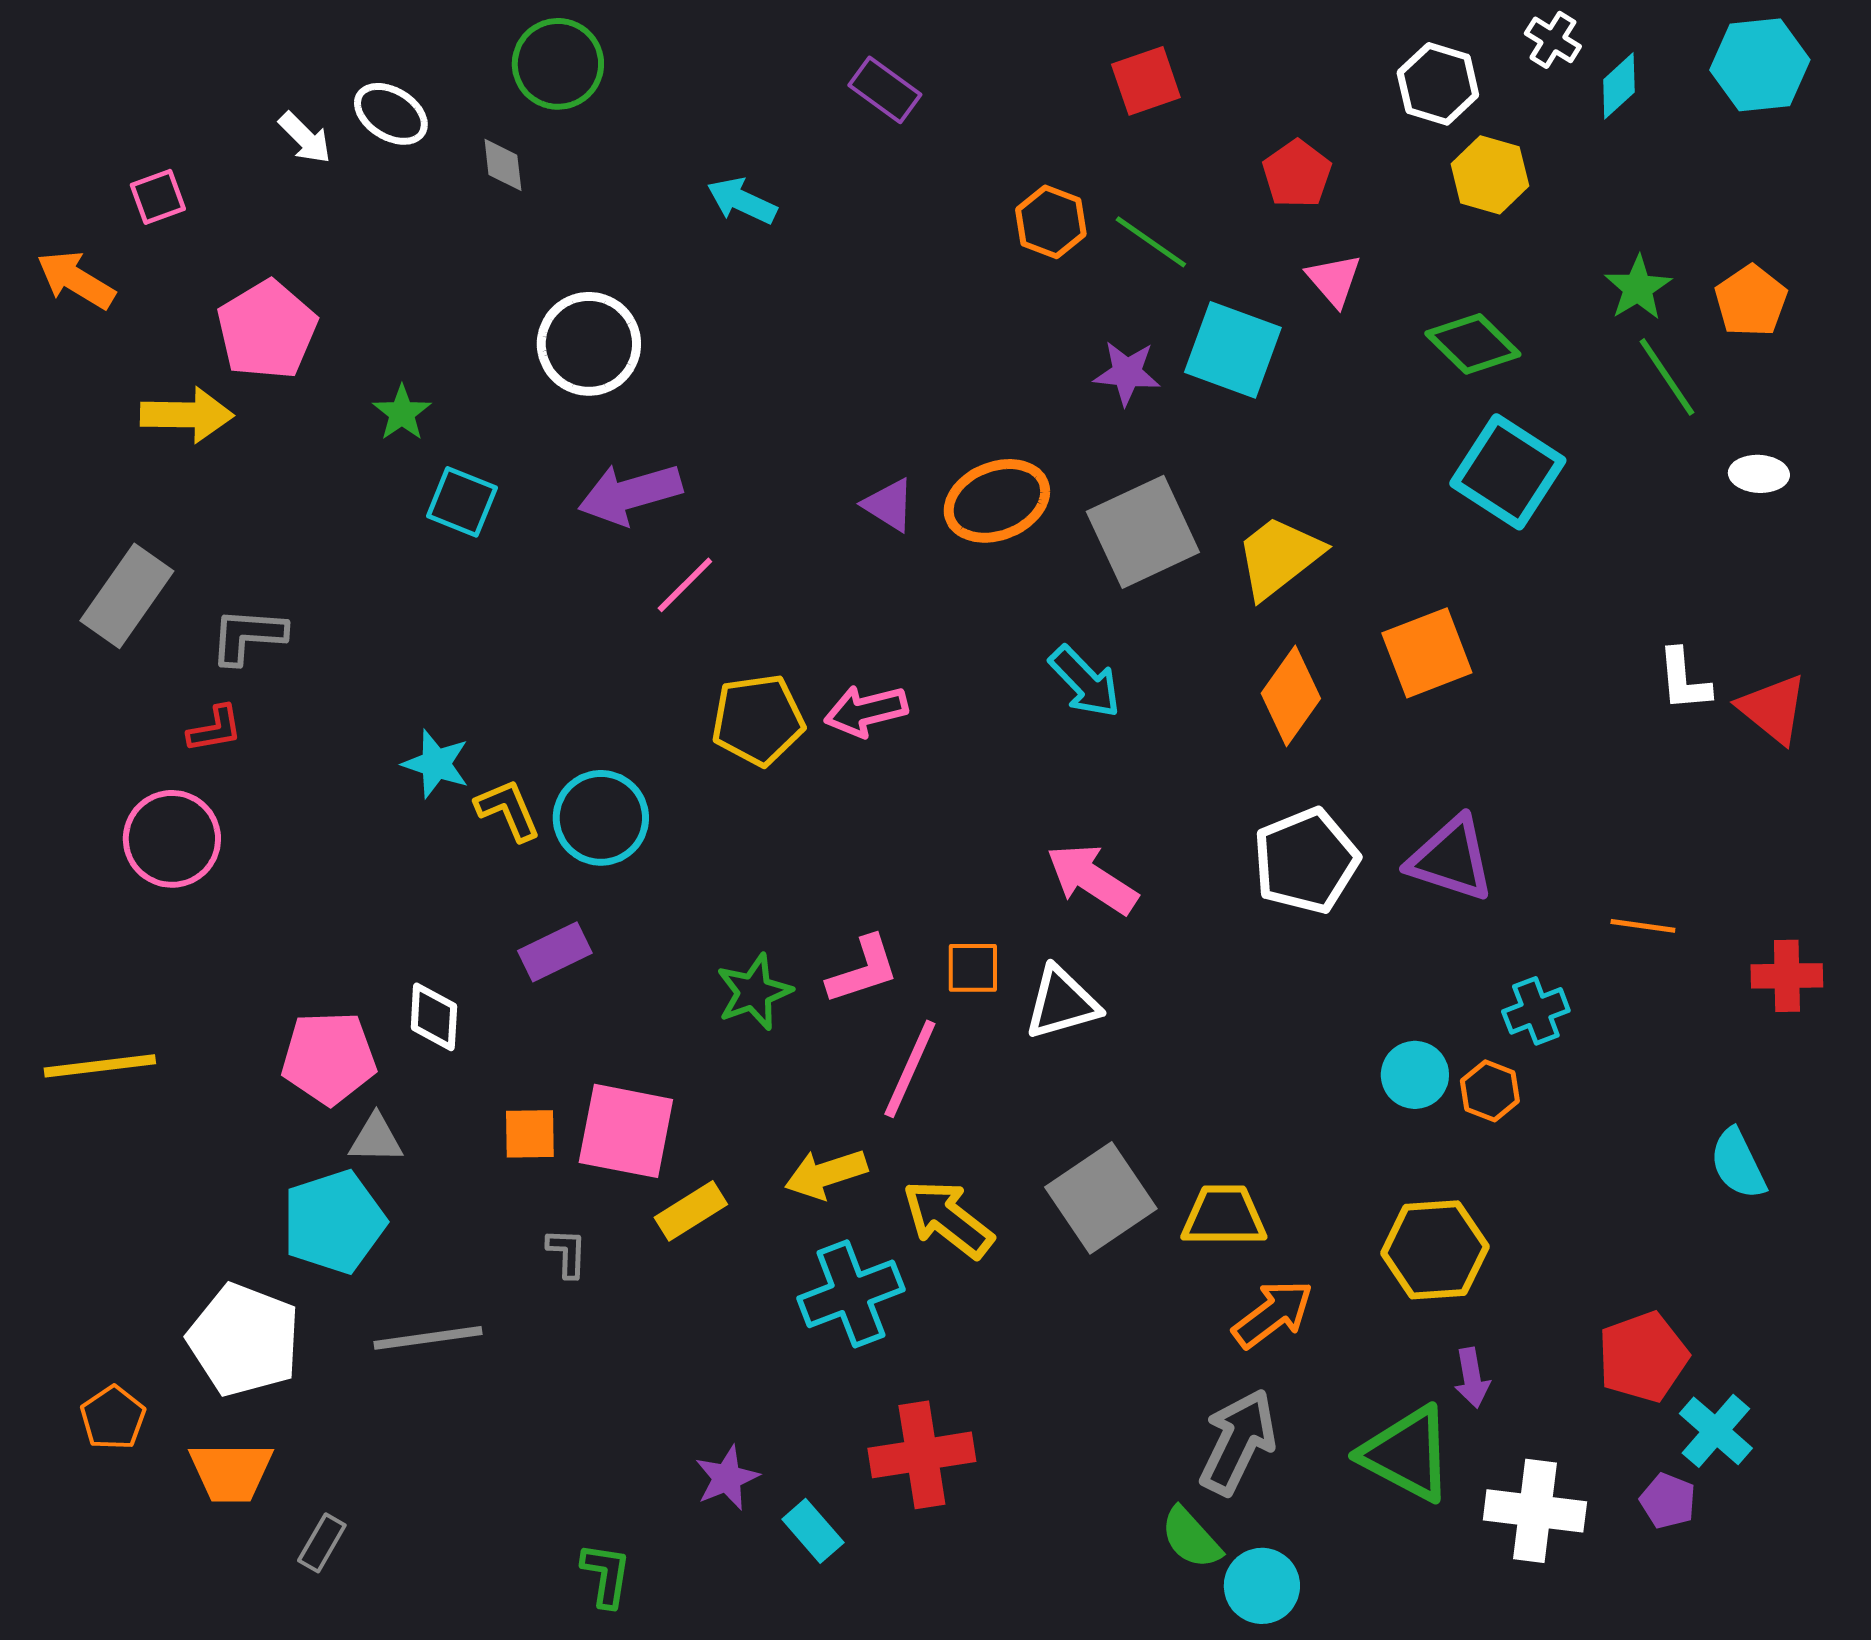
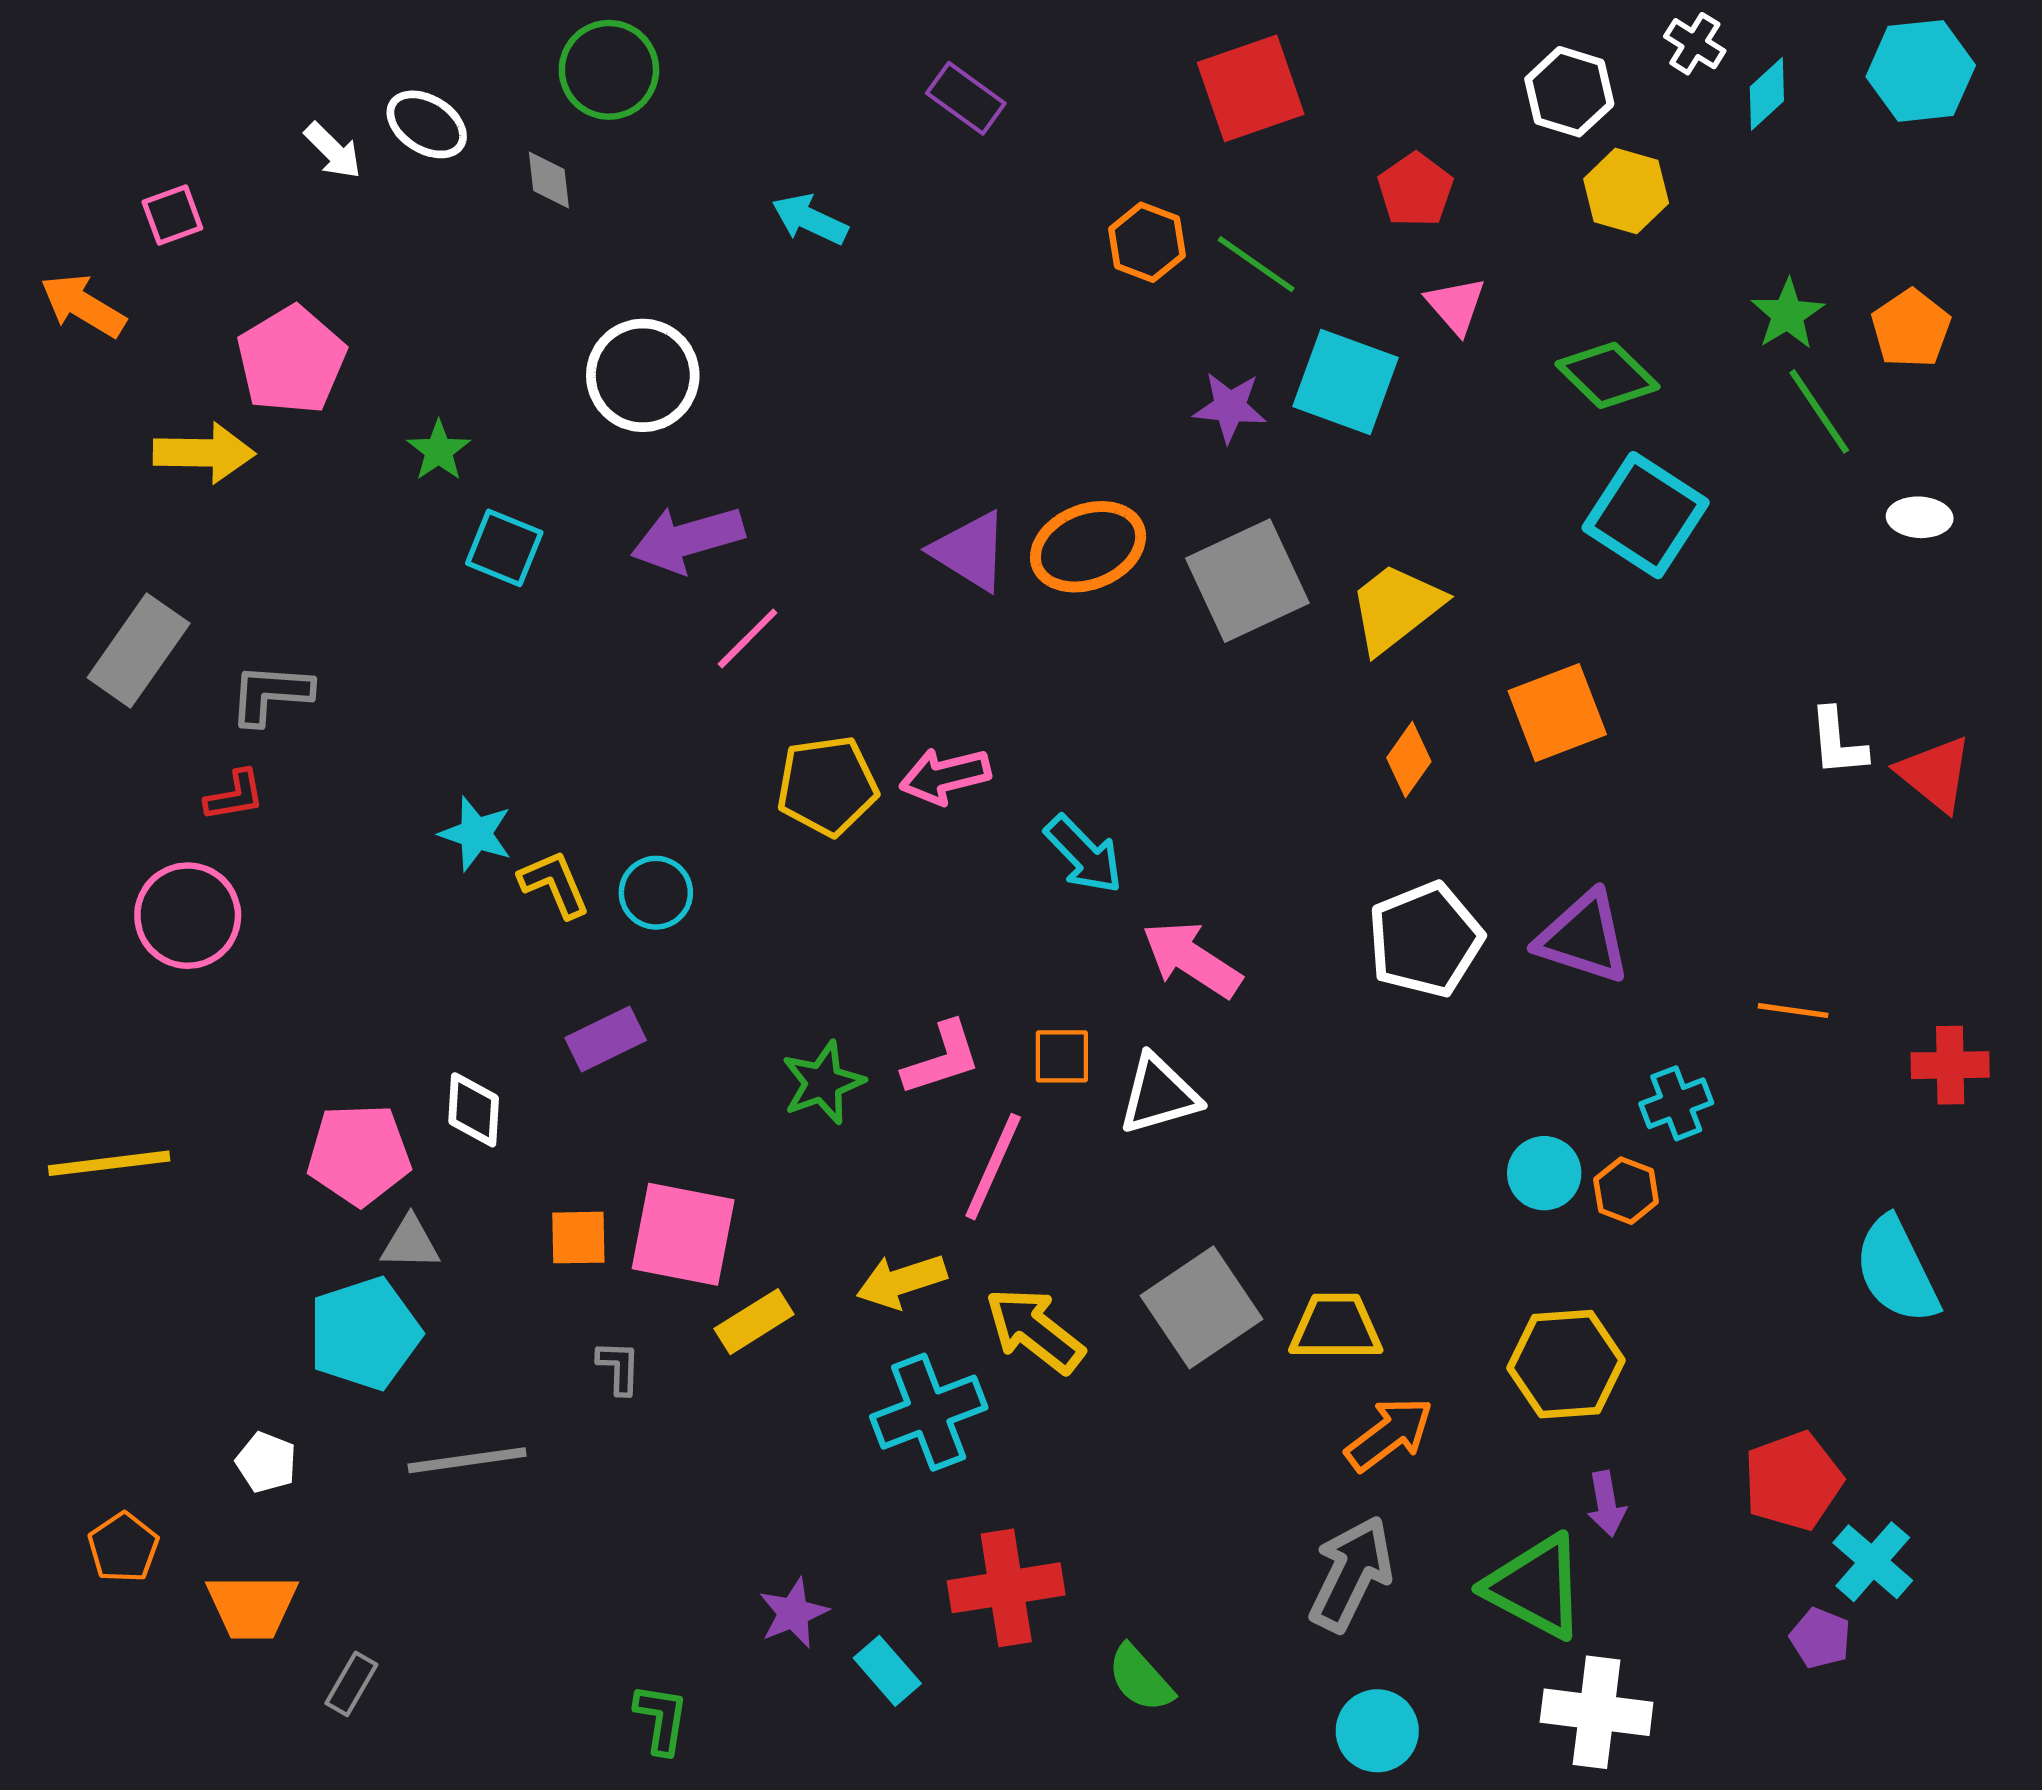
red square: (1146, 81) -> (1251, 88), size x1.4
purple triangle: (889, 505) -> (970, 551), size x1.4
cyan arrow: (1085, 682) -> (1084, 854), moved
orange diamond: (1291, 696) -> (1409, 760), size x0.7
cyan circle: (601, 818) -> (656, 893), size x0.7
cyan semicircle: (1738, 1164) -> (1897, 1270), size x1.4
white pentagon: (244, 1340) -> (266, 1462), size x0.5
white cross: (1535, 1511) -> (1597, 1712), moved
green semicircle: (1191, 1538) -> (1140, 1678), moved

